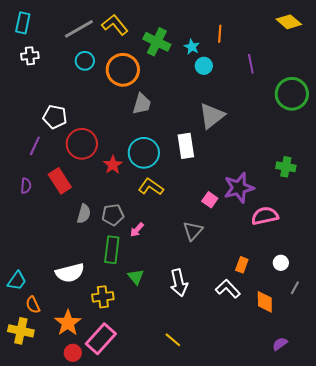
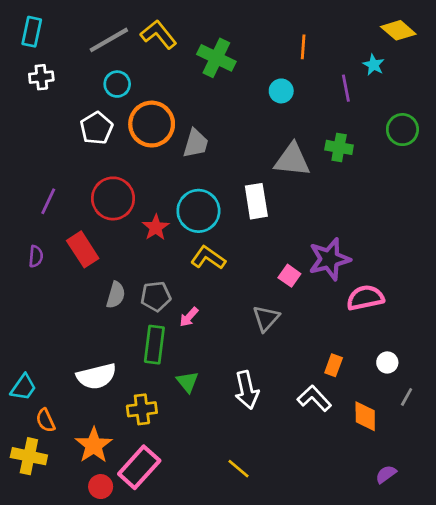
cyan star: (192, 47) -> (374, 65), moved
orange circle: (123, 70) -> (152, 124), moved
green circle: (292, 94) -> (402, 130), size x0.7
gray triangle: (212, 116) -> (292, 160), turned 44
white pentagon: (55, 117) -> (96, 128), moved, turned 30
green cross: (286, 167) -> (339, 147), moved

